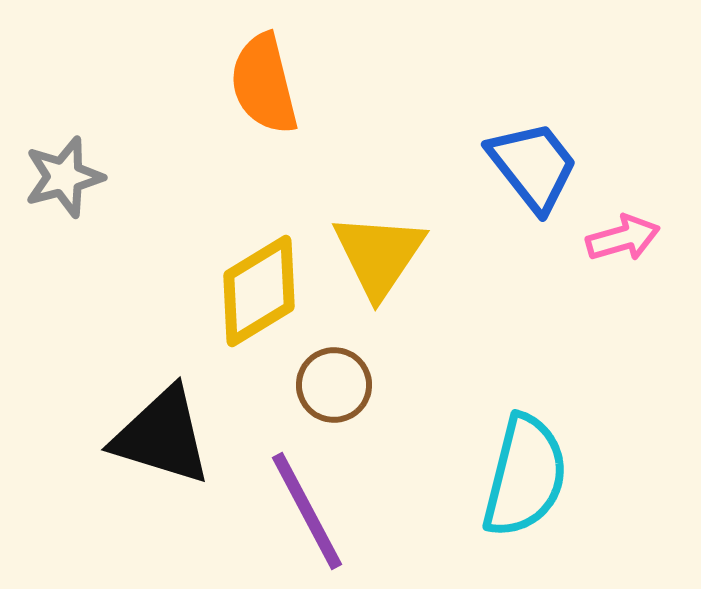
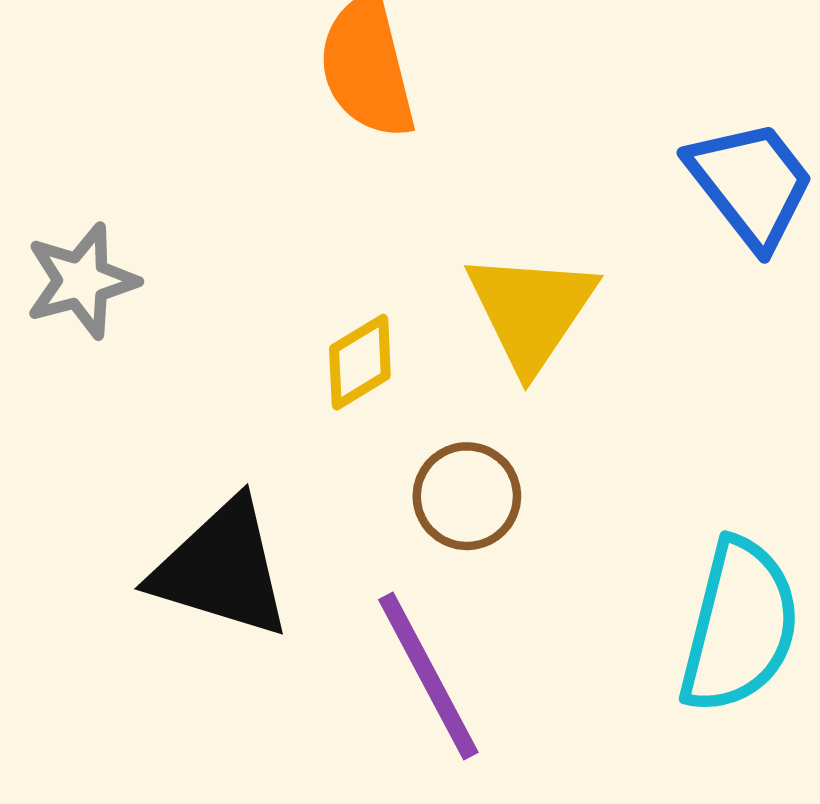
gray star: (64, 177) -> (82, 281), moved
yellow diamond: (259, 291) -> (360, 362), size x0.6

